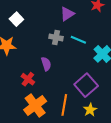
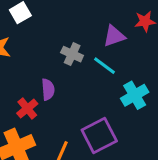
purple triangle: (67, 14) -> (114, 36), moved
red cross: (28, 79) -> (27, 109), moved

